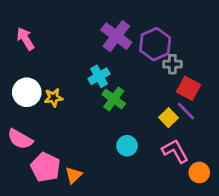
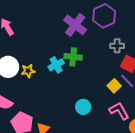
purple hexagon: (155, 44) -> (104, 16), moved
cyan cross: (99, 76) -> (56, 65), moved
green cross: (114, 99) -> (73, 57), moved, turned -30

